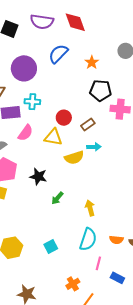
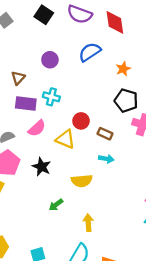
purple circle: (24, 68) -> (50, 60), size x0.6
brown rectangle: (88, 124) -> (105, 134), turned 48
yellow semicircle: (74, 158) -> (82, 181), moved
black star: (38, 176) -> (42, 167), moved

